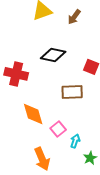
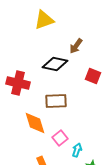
brown arrow: (74, 17) -> (76, 46), moved
brown rectangle: (72, 92) -> (56, 101), moved

